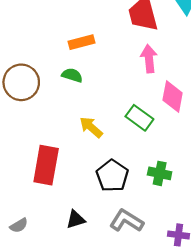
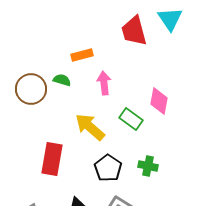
pink arrow: (149, 59) -> (104, 83), moved
green semicircle: (72, 75) -> (62, 80), moved
yellow arrow: (91, 127) -> (90, 127), size x1.5

